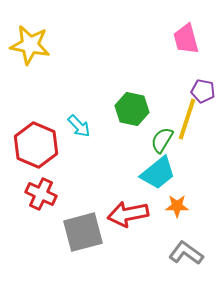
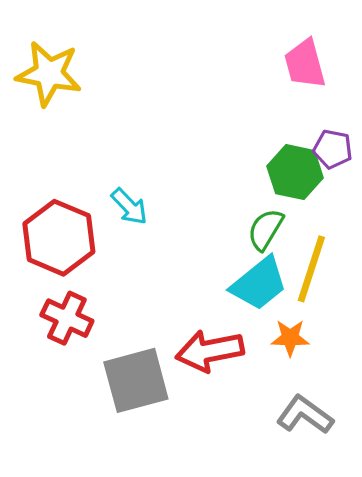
green hexagon: (132, 109) -> (295, 172), moved
yellow line: (187, 119) -> (311, 269), moved

